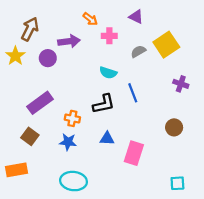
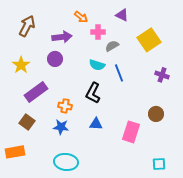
gray semicircle: (138, 51) -> (112, 46), moved
yellow star: (15, 56) -> (21, 65), moved
purple circle: (48, 58) -> (55, 59), moved
blue line: (133, 93) -> (119, 73), moved
black L-shape: (104, 104) -> (93, 93), turned 130
pink rectangle: (134, 153) -> (131, 132), moved

